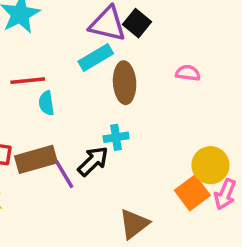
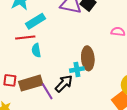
cyan rectangle: (96, 57) -> (35, 21), moved
brown ellipse: (125, 83) -> (88, 58), moved

